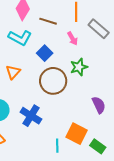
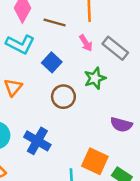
gray rectangle: (99, 29) -> (115, 48), moved
brown circle: (53, 81) -> (63, 97), size x0.7
purple semicircle: (99, 105) -> (121, 125), turned 132

